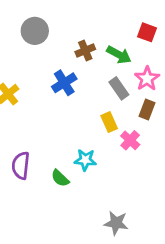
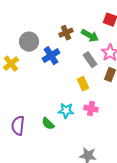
gray circle: (35, 31) -> (29, 42), moved
pink cross: (130, 140) -> (91, 109), moved, turned -32
purple semicircle: (21, 166) -> (18, 126), moved

